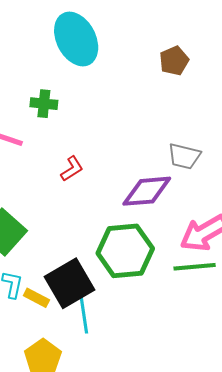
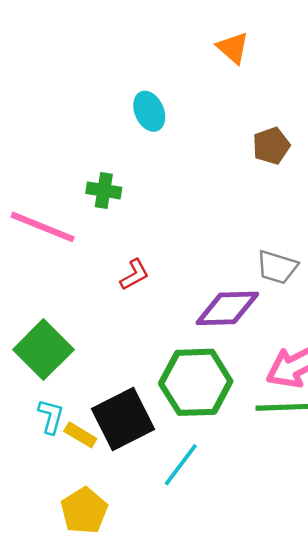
cyan ellipse: (76, 39) -> (149, 111), size x0.6
cyan line: (84, 314) -> (181, 465), moved, turned 42

